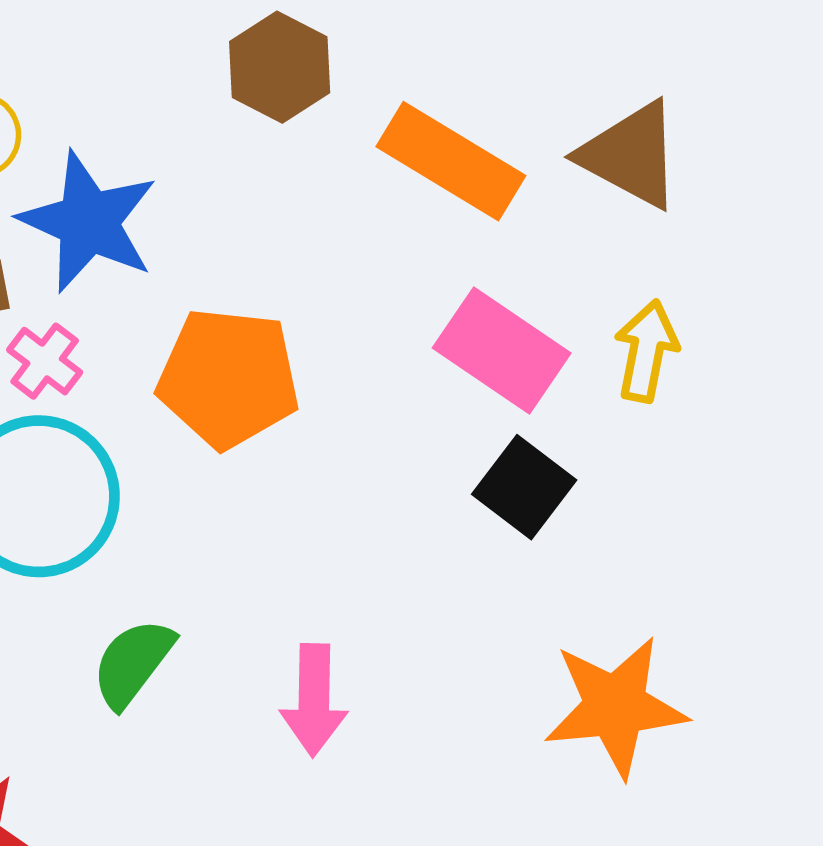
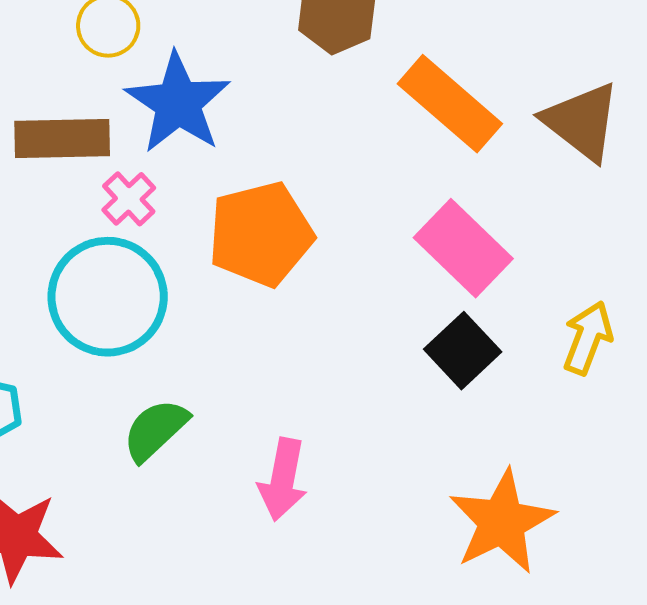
yellow arrow: (646, 351) -> (588, 338), moved
orange pentagon: (228, 378) -> (261, 234), turned -30
orange star: (615, 706) -> (502, 522), turned -30

